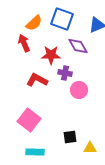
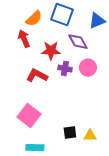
pink circle: (79, 90) -> (88, 68), moved
yellow triangle: (90, 148) -> (90, 136), moved

